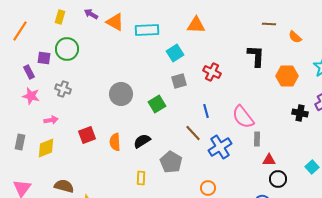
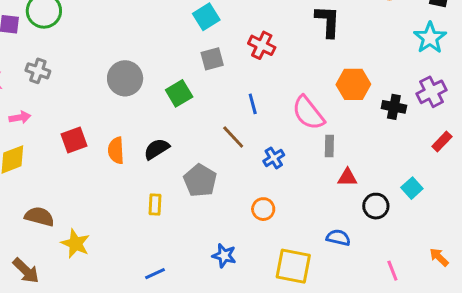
orange hexagon: (287, 76) -> (353, 84), moved
blue cross: (220, 147) -> (274, 158), size x0.6
black circle: (278, 179) -> (376, 206), moved
orange circle: (208, 188) -> (263, 209), moved

